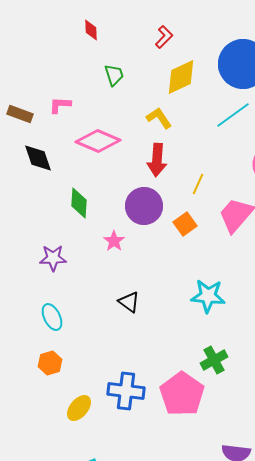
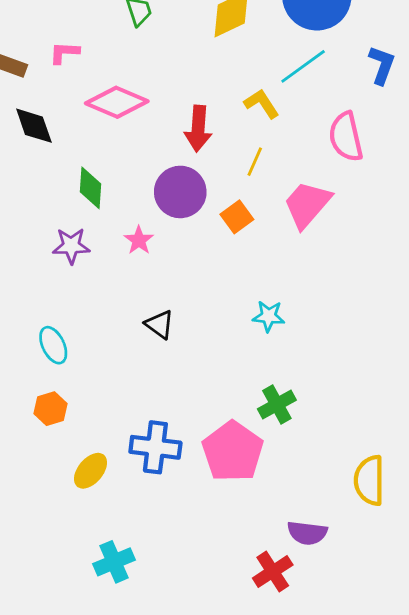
yellow L-shape: (159, 118) -> (262, 104), moved
purple star: (53, 258) -> (71, 246), moved
cyan star: (208, 296) -> (269, 316), size x0.7

